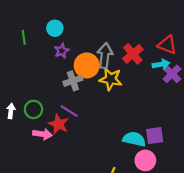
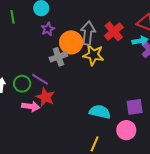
purple line: (69, 111) -> (40, 79), moved
cyan semicircle: (134, 139) -> (100, 112), moved

